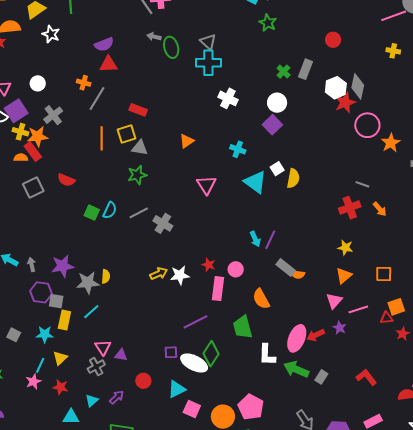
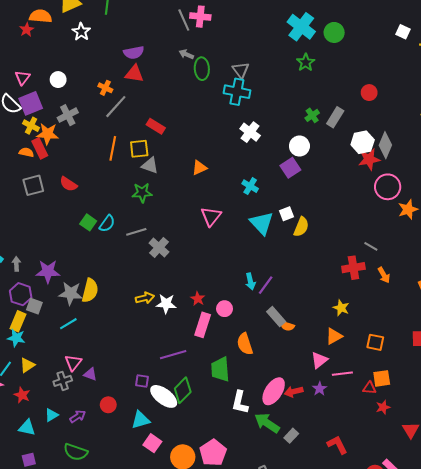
yellow semicircle: (106, 276) -> (90, 290), size x1.6
yellow rectangle: (64, 320) -> (18, 321), moved

